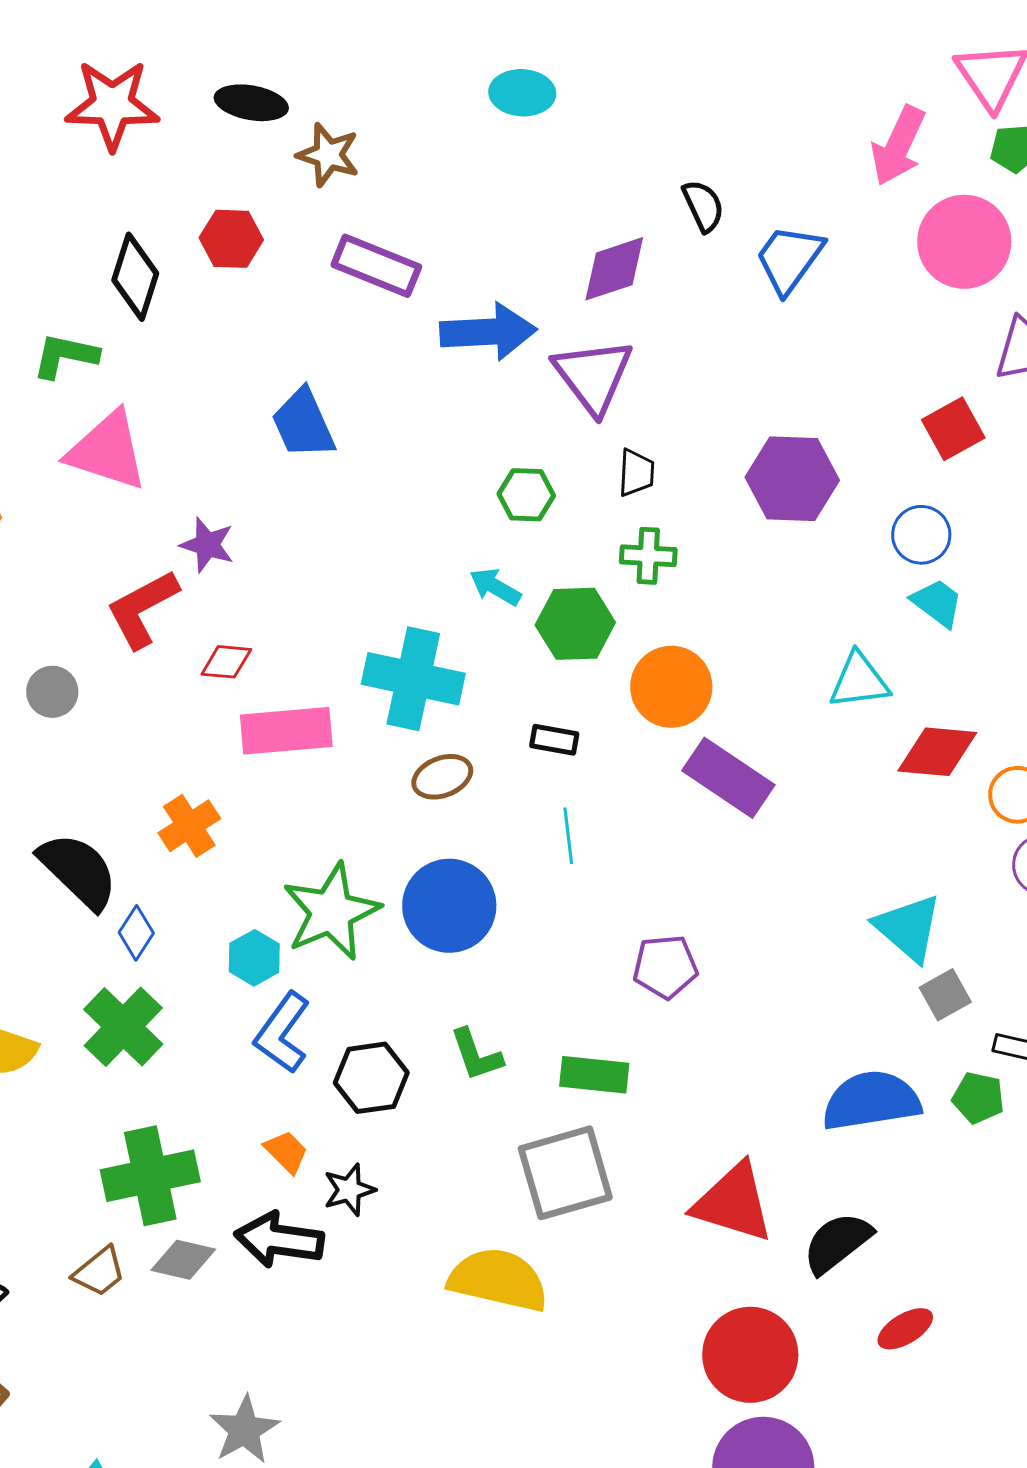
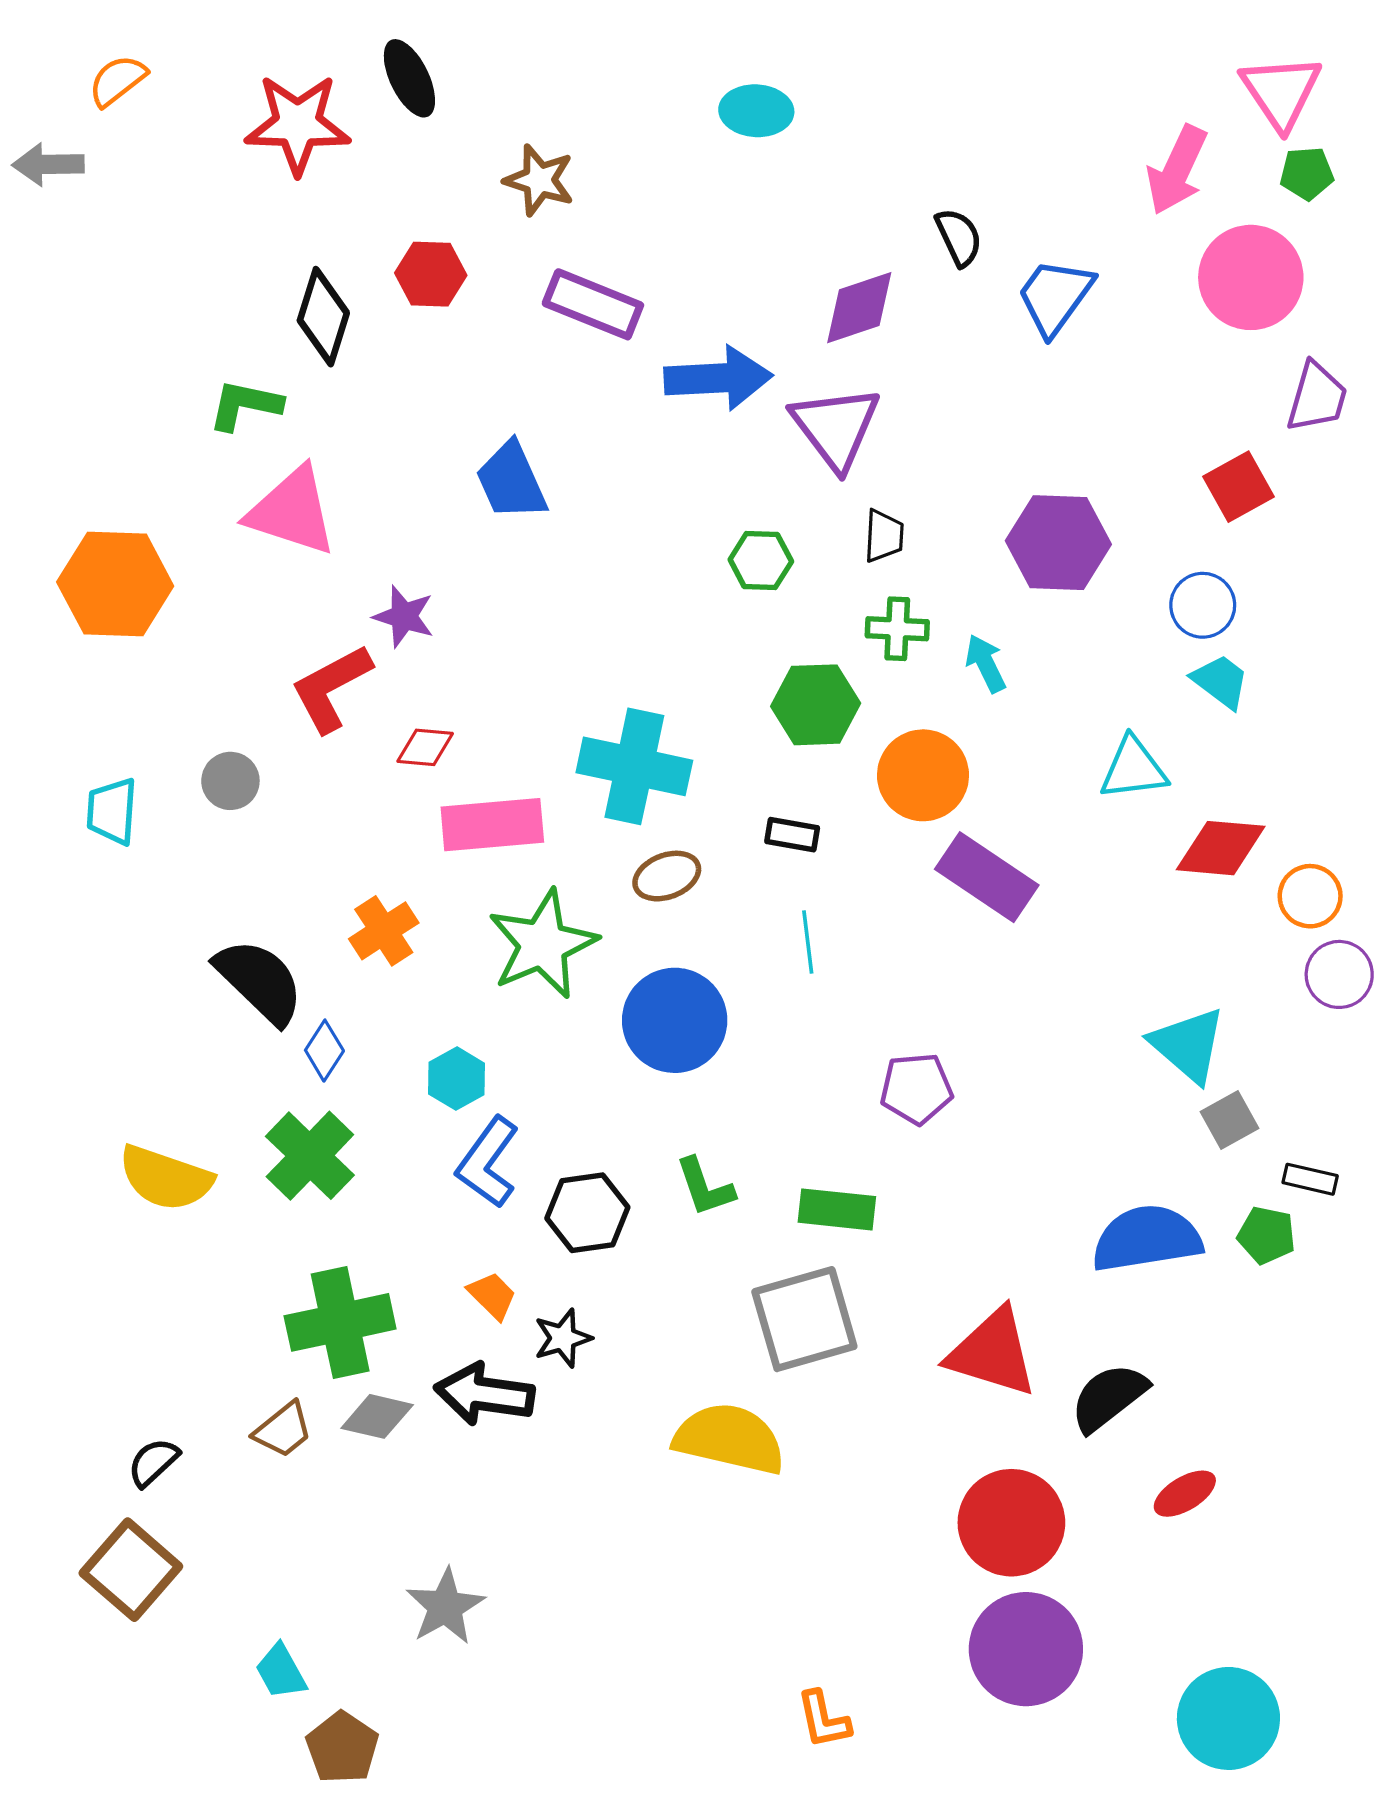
black ellipse: (251, 103) -> (409, 78), moved, turned 54
cyan arrow: (495, 587) -> (986, 663), moved, turned 34
green star: (331, 912) -> (543, 944), moved

